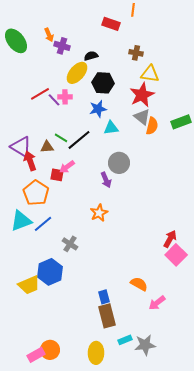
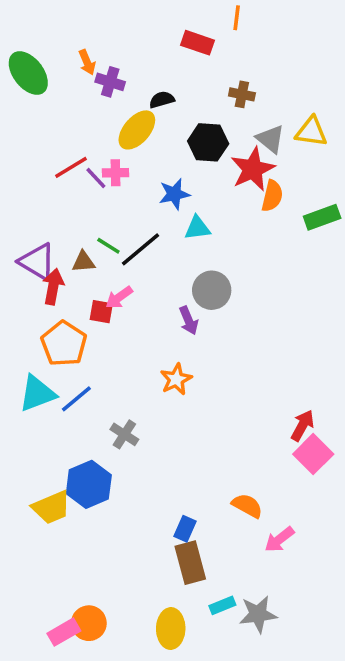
yellow triangle: (150, 74) -> (311, 132), moved
black hexagon: (103, 83) -> (208, 142), moved
gray triangle: (142, 117) -> (270, 139), moved
orange semicircle: (152, 126) -> (272, 196), moved
red arrow: (30, 161) -> (53, 287), turned 30
blue rectangle: (104, 297) -> (185, 529), turned 40

